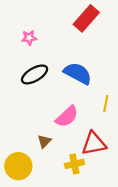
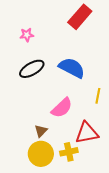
yellow circle: (18, 166) -> (41, 154), moved

